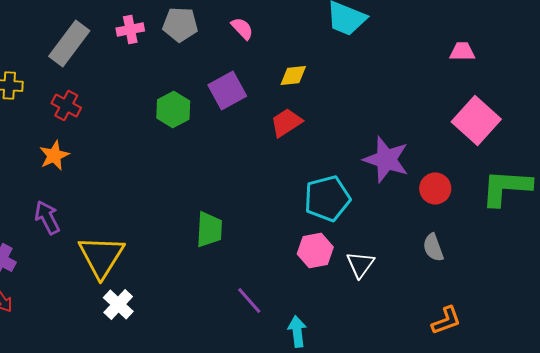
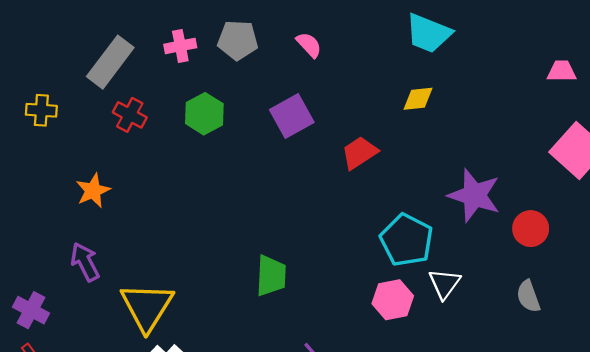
yellow diamond: (293, 75) -> (418, 99), moved
red cross: (66, 105) -> (130, 115), moved
green hexagon: (173, 109) -> (204, 114), moved
cyan pentagon: (327, 198) -> (407, 240), turned -30
white triangle: (360, 264) -> (444, 284), moved

